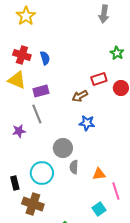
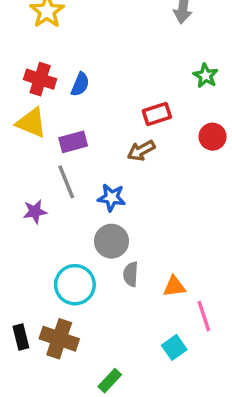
blue semicircle: (45, 58) -> (80, 84), turned 40
red rectangle: (99, 79) -> (157, 114), moved
blue star: (87, 123) -> (112, 198), moved
black rectangle: (15, 183) -> (21, 337), moved

